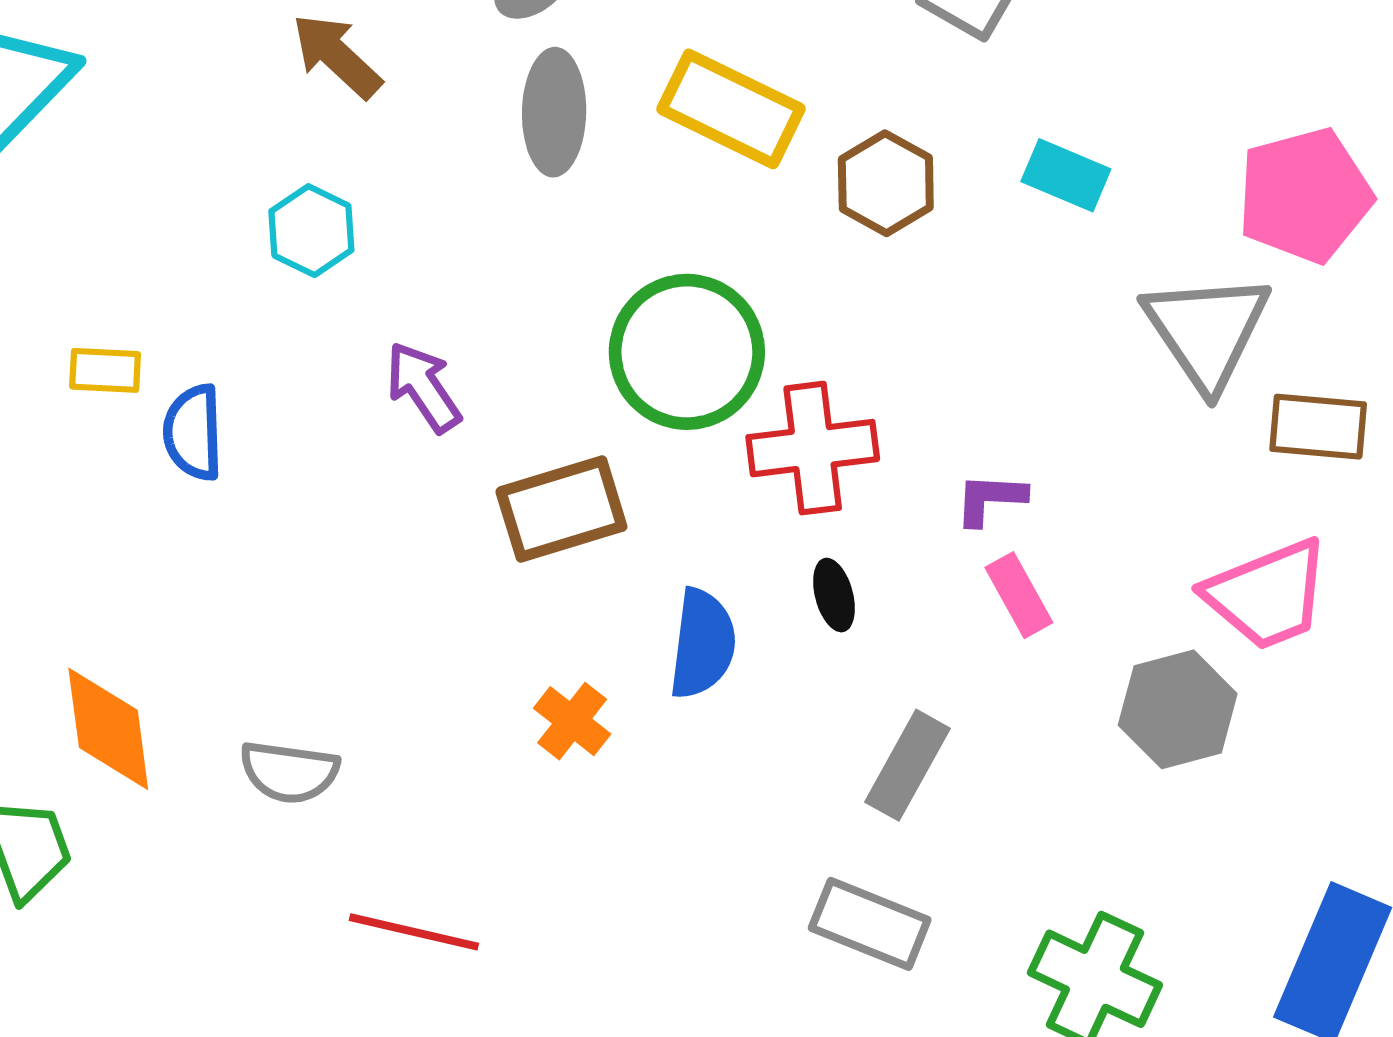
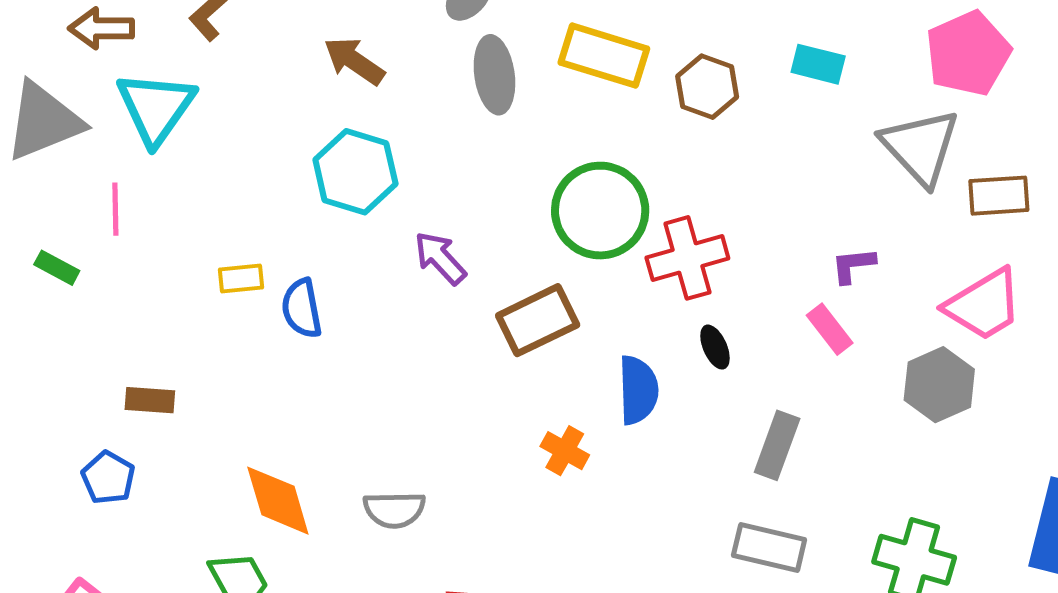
cyan hexagon: (311, 231) -> (355, 172), size x1.5
purple L-shape: (990, 499) -> (853, 265), moved

